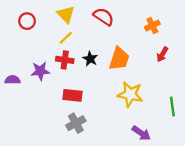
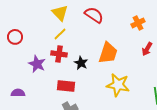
red circle: (27, 21) -> (15, 37), moved
black star: (90, 59) -> (81, 63), moved
purple star: (40, 71) -> (37, 64), turned 30
purple semicircle: (13, 80) -> (18, 93), moved

